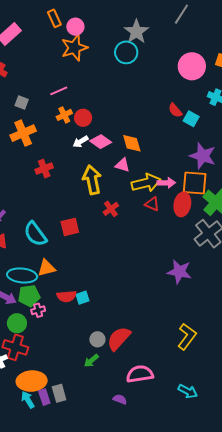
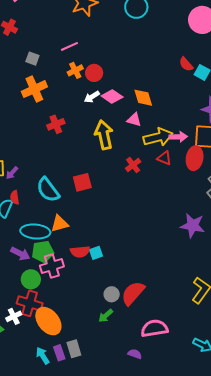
red cross: (111, 209) -> (133, 165), moved
pink cross: (38, 310) -> (52, 266), size x1.6
orange ellipse: (32, 381) -> (48, 321), moved, turned 56

